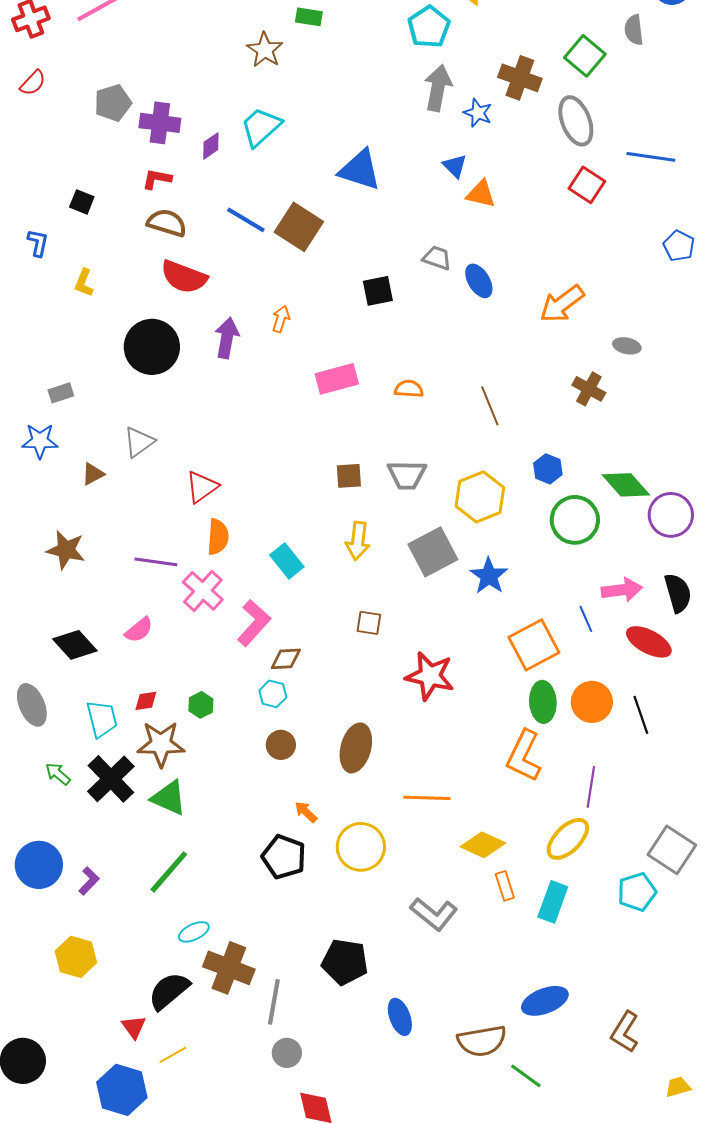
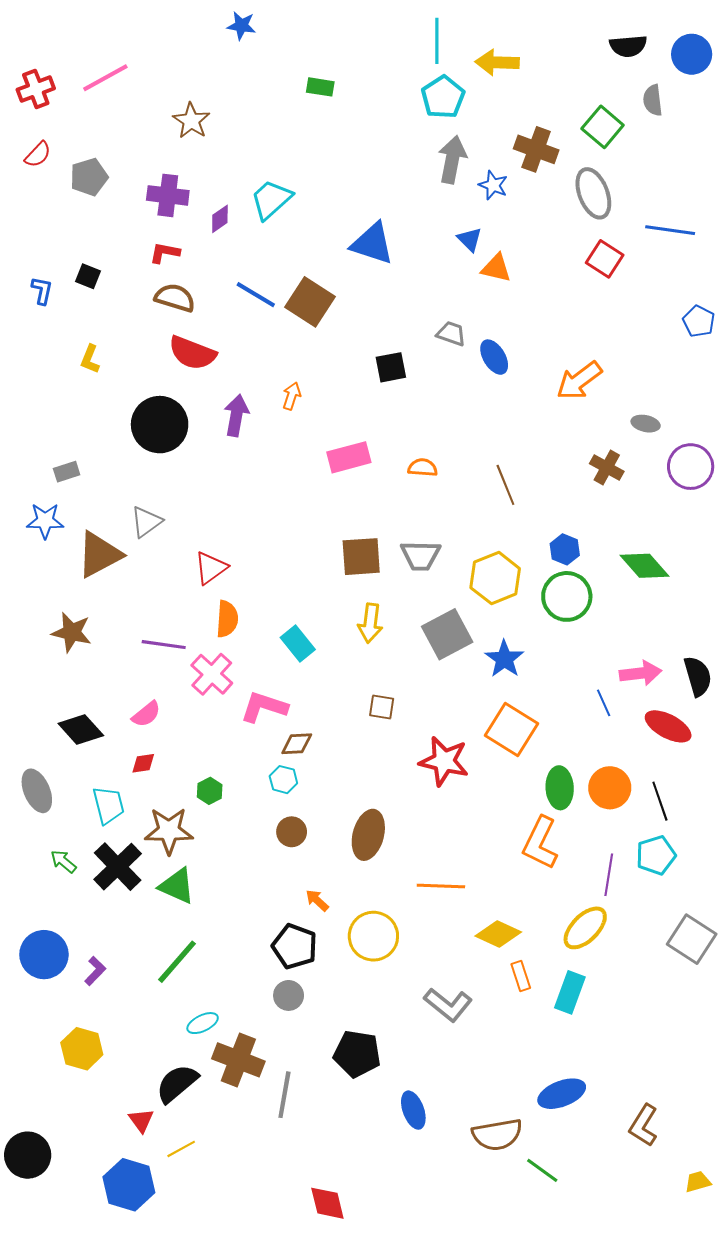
brown star: (265, 50) -> (191, 121), moved
gray pentagon: (113, 103) -> (89, 177), moved
blue L-shape: (38, 243) -> (42, 291), moved
brown triangle: (93, 474) -> (99, 555), size x2.0
brown square: (349, 476) -> (361, 557), size x1.5
purple circle: (671, 515) -> (691, 467), moved
green circle: (575, 520) -> (567, 596), moved
pink L-shape: (254, 623) -> (264, 707), turned -114
orange square: (534, 645) -> (512, 729), moved, turned -30
red diamond: (146, 701) -> (143, 763), moved
cyan pentagon: (637, 892) -> (656, 855), moved
gray circle: (287, 1053) -> (289, 995), moved

